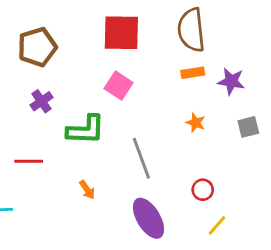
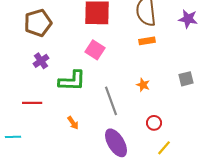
purple star: (231, 81) -> (188, 19), moved
orange star: (196, 123) -> (143, 85), moved

